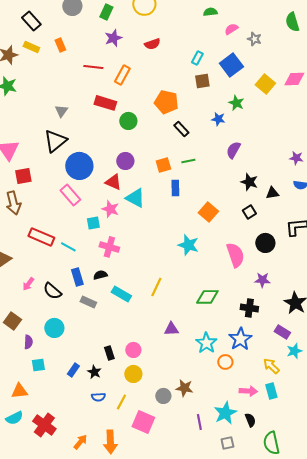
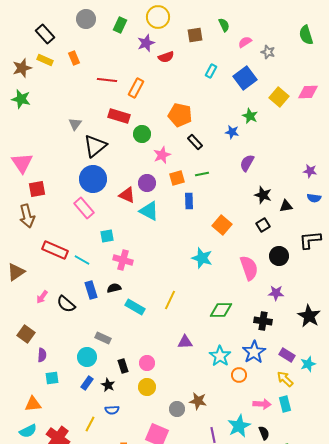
green semicircle: (210, 12) -> (224, 25), turned 72
purple star: (113, 38) -> (146, 43), moved
brown square: (202, 81) -> (195, 35), moved
black triangle: (55, 141) -> (95, 146), moved
purple circle: (125, 161) -> (147, 183), moved
pink star: (110, 209) -> (162, 155), moved, turned 30
gray rectangle: (88, 302) -> (103, 338), moved
cyan circle: (54, 328) -> (87, 357), moved
purple rectangle: (282, 332) -> (287, 355), moved
yellow line: (121, 402) -> (90, 424), moved

